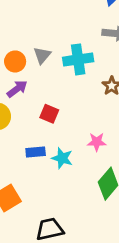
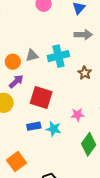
gray triangle: (42, 55) -> (32, 55), turned 40
red square: (49, 114) -> (41, 98), size x1.6

